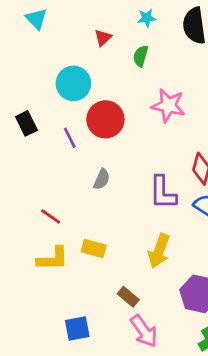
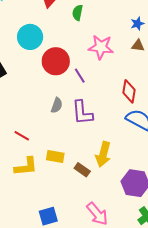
purple line: (70, 138) -> (80, 76), moved
purple L-shape: (163, 193) -> (82, 113), moved
brown rectangle: (128, 297) -> (82, 170), moved

